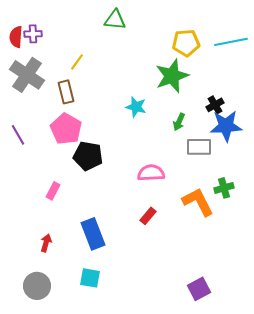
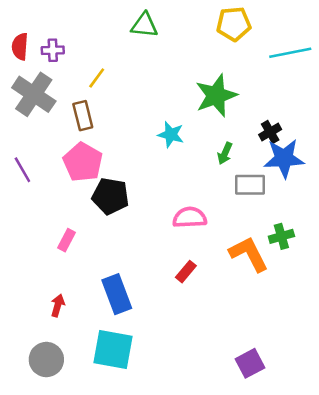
purple cross: (33, 34) -> (53, 50), moved
yellow pentagon: (186, 43) -> (234, 24), moved
cyan square: (90, 278) -> (113, 349), size x1.6

